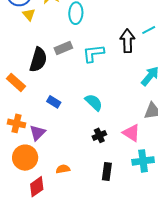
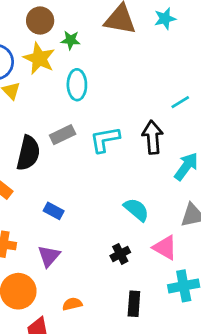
black arrow: (128, 41) -> (153, 137), moved
cyan semicircle: (94, 102) -> (136, 210), moved
purple triangle: (37, 133) -> (49, 256), moved

